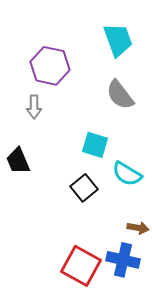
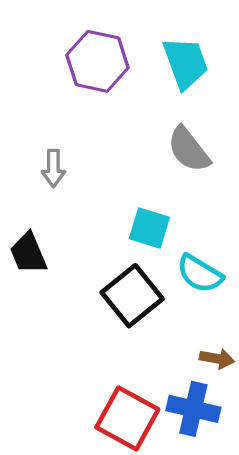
purple hexagon: (50, 66) -> (97, 61), moved
black square: (84, 188) -> (132, 296), size x1.4

